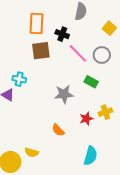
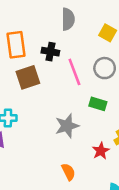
pink line: (78, 53) -> (74, 72), turned 35
orange semicircle: (58, 130) -> (68, 172), turned -152

